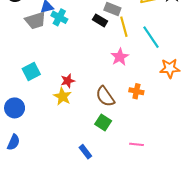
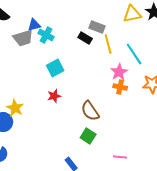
pink star: (120, 57) -> (119, 72), moved
cyan square: (31, 71) -> (55, 68), moved
orange cross: (136, 91) -> (120, 87), moved
yellow star: (62, 96) -> (15, 108), moved

